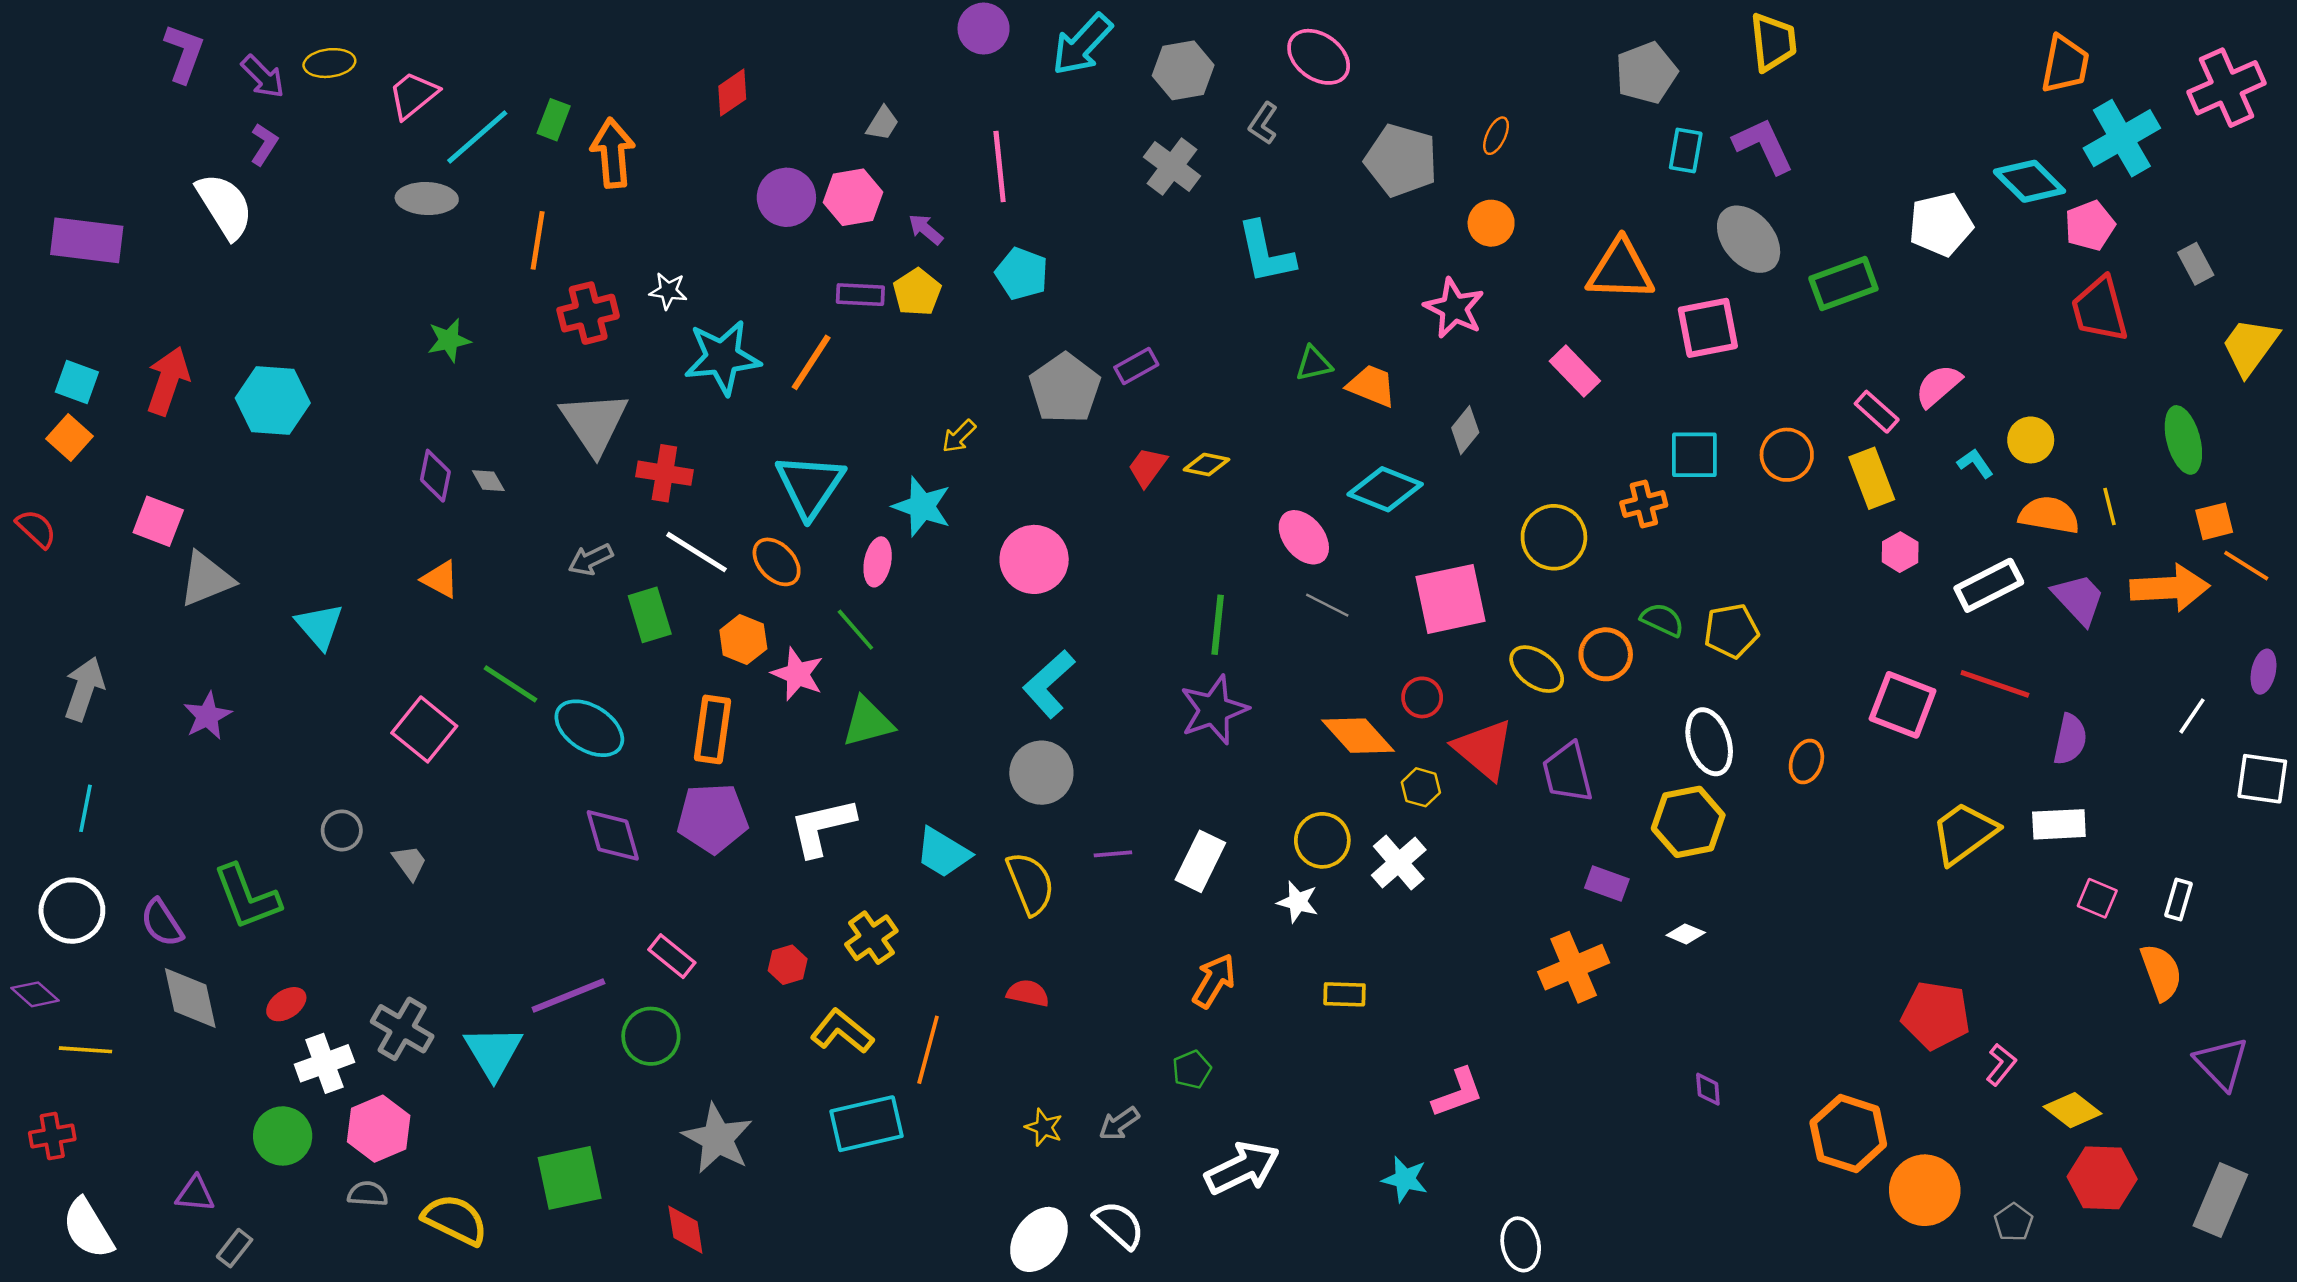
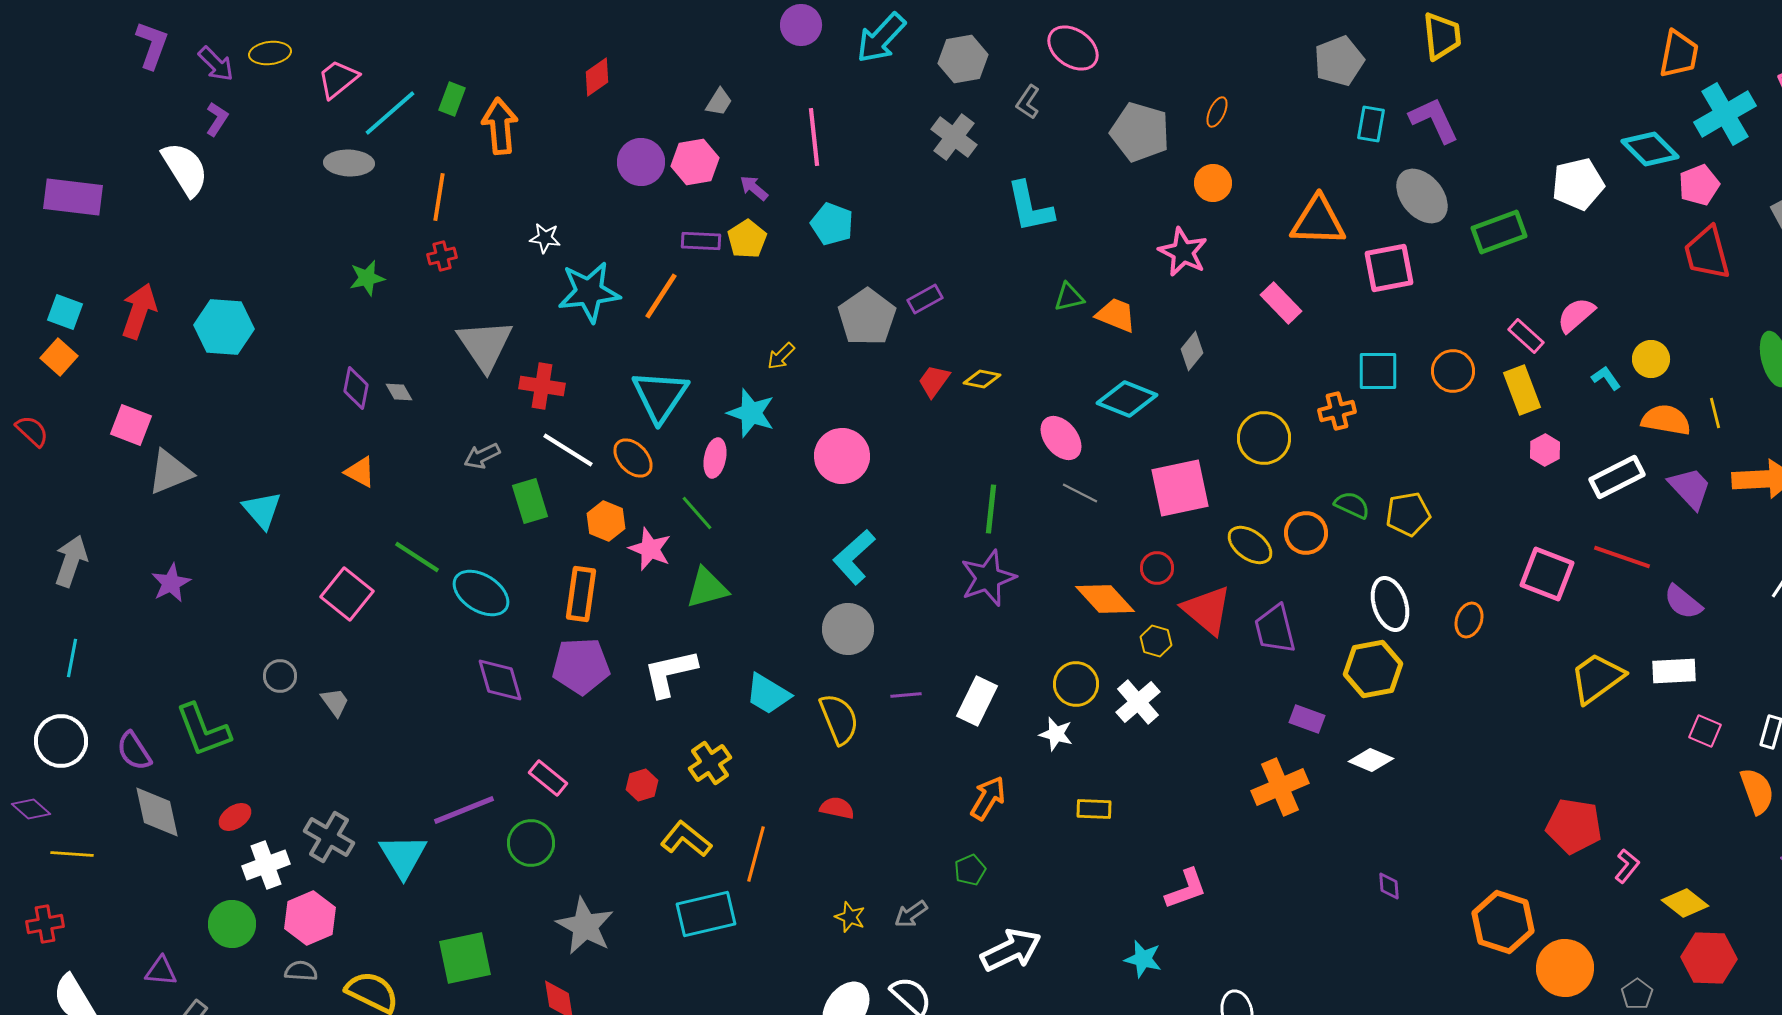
red cross: (588, 313) -> (442, 256), moved, size x0.6
purple semicircle: (2070, 739) -> (1683, 602), turned 117
white diamond: (1686, 934) -> (1371, 760), size x1.4

